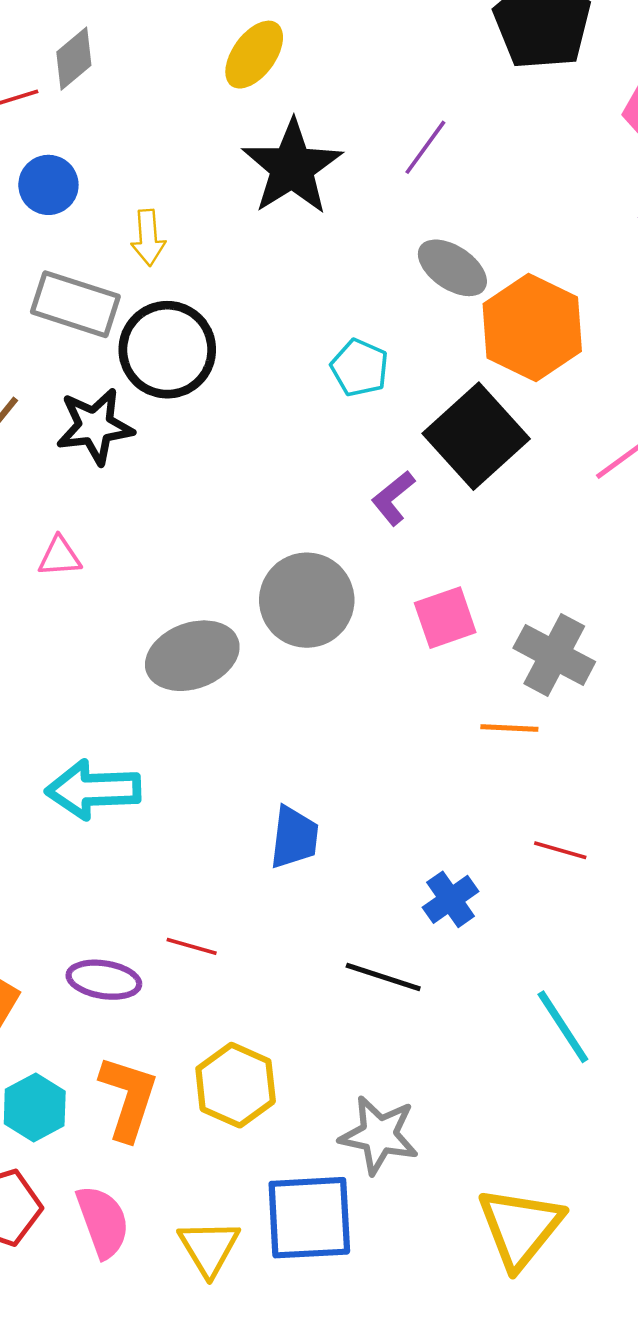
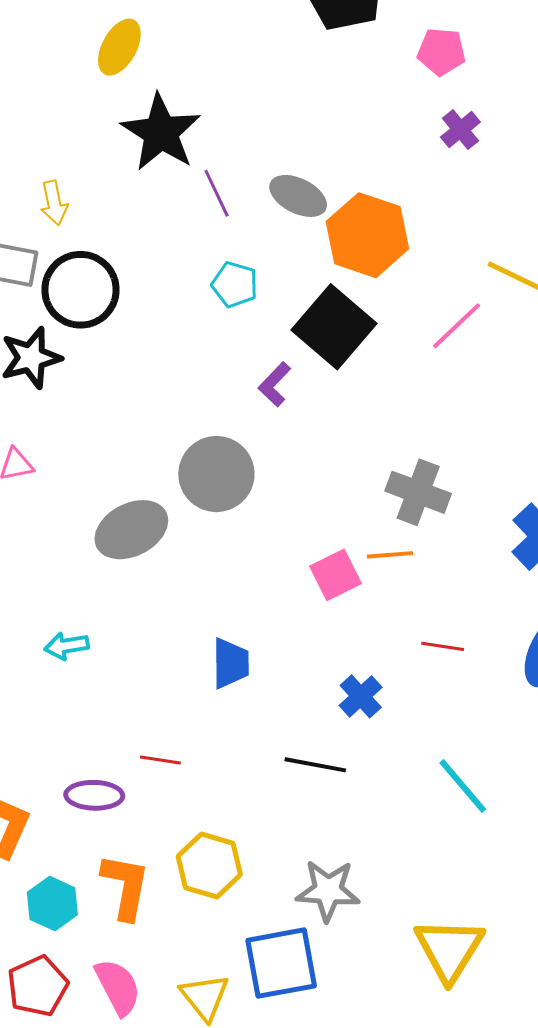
purple line: (425, 147) -> (217, 193), moved, turned -54
pink square: (445, 618) -> (336, 575), moved
cyan arrow: (93, 790) -> (66, 646), size x0.6

